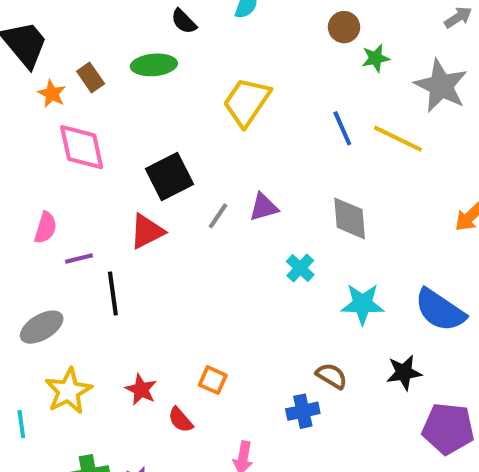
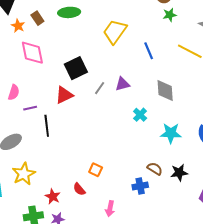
green star: (375, 58) -> (170, 15), moved
blue line: (342, 128) -> (149, 51), moved
black star: (404, 372) -> (179, 173), moved
red star: (141, 390) -> (53, 196), moved

